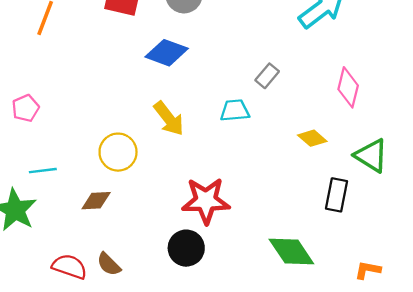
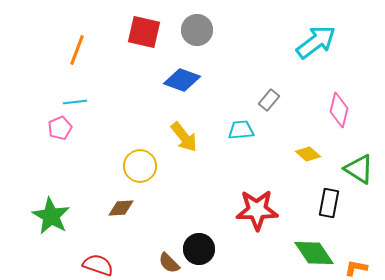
cyan line: (43, 171) -> (75, 102), moved
red star: (206, 201) -> (257, 210), moved
green diamond: (291, 252) -> (314, 253), moved
brown semicircle: (109, 264) -> (169, 263), moved

